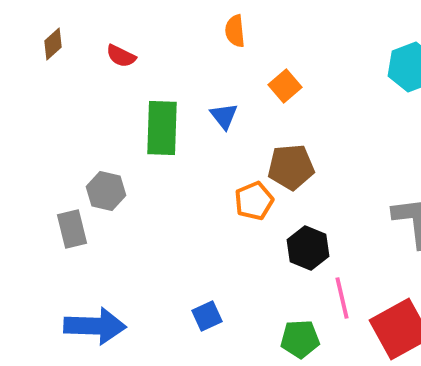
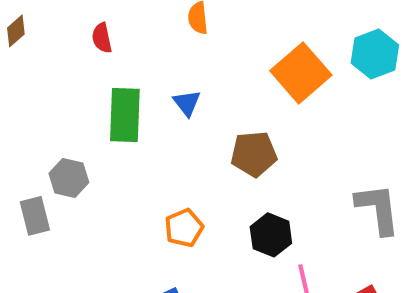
red semicircle: (121, 56) -> (102, 38), moved, turned 52
orange square: (285, 86) -> (301, 73), moved, size x1.8
orange pentagon: (254, 201) -> (184, 228), moved

